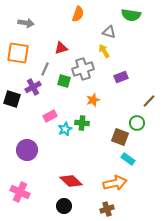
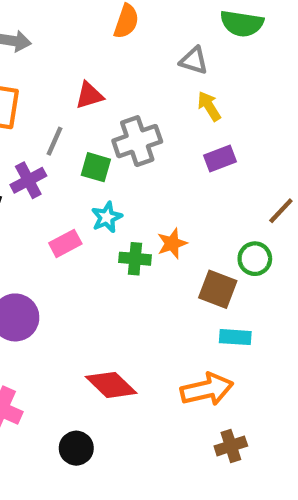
yellow arrow: (104, 51) -> (209, 106), moved
orange star: (93, 100) -> (172, 243), moved
cyan star: (65, 129) -> (107, 217), moved
cyan rectangle: (128, 159) -> (235, 337), turned -32
black circle: (64, 206) -> (76, 448), moved
brown cross: (107, 209) -> (231, 446), moved

